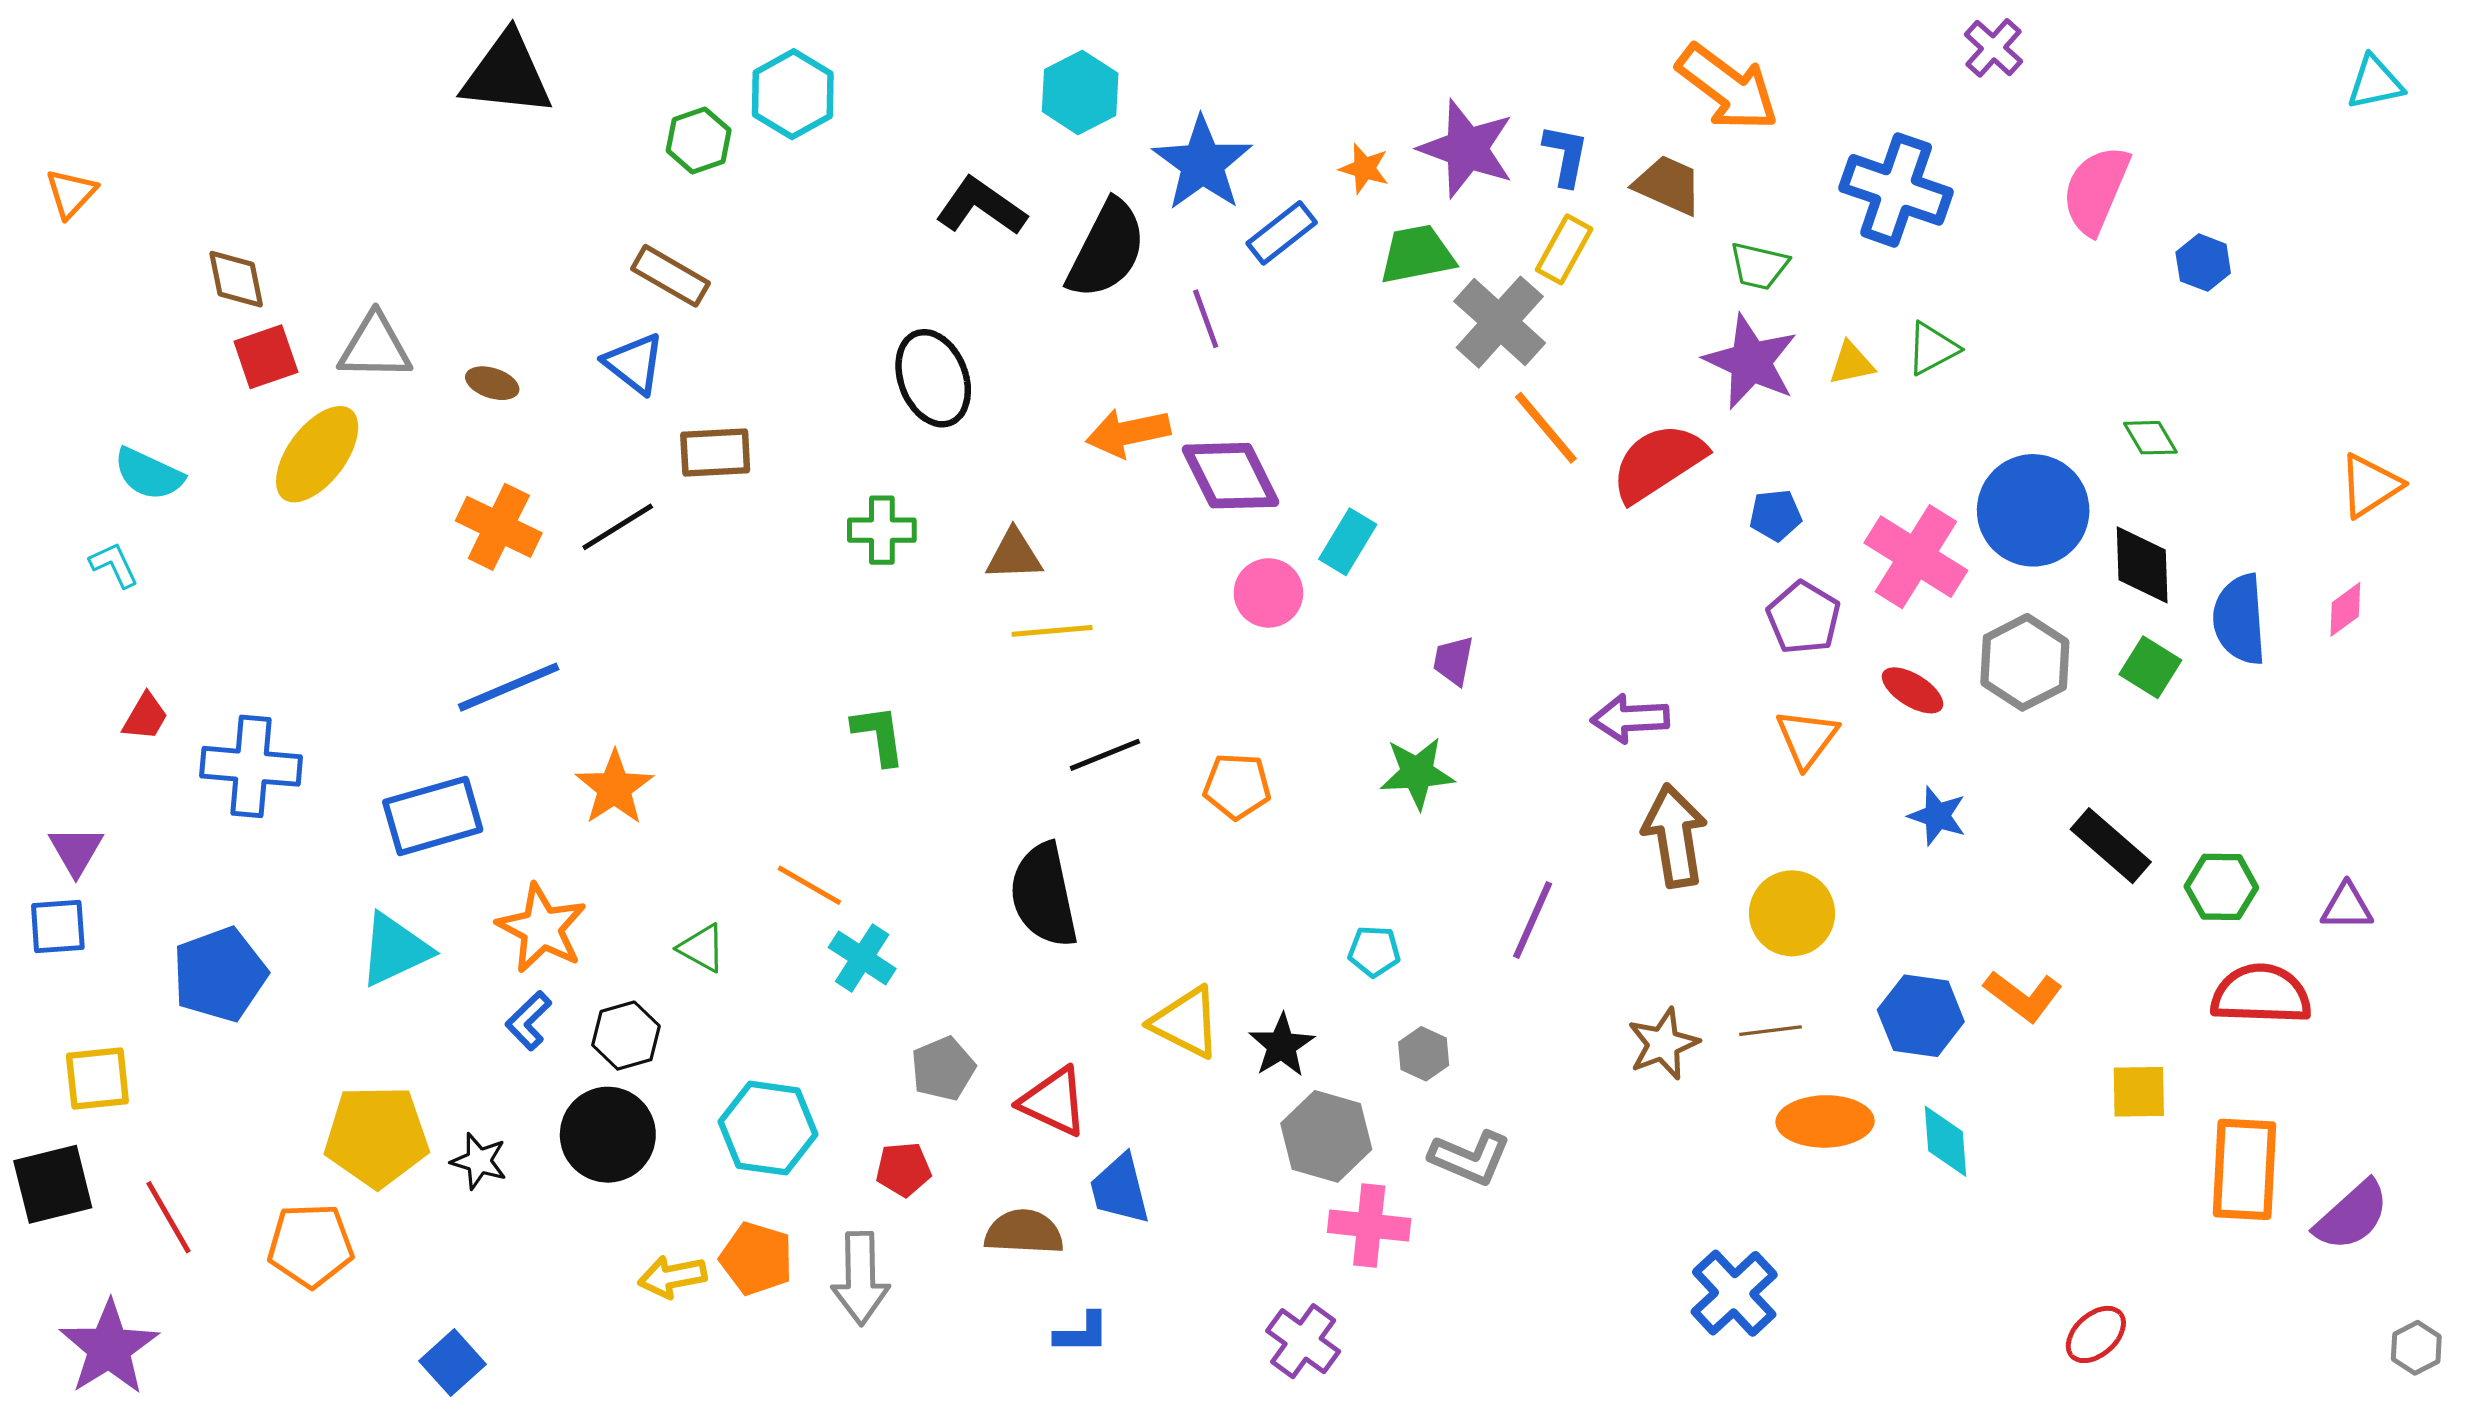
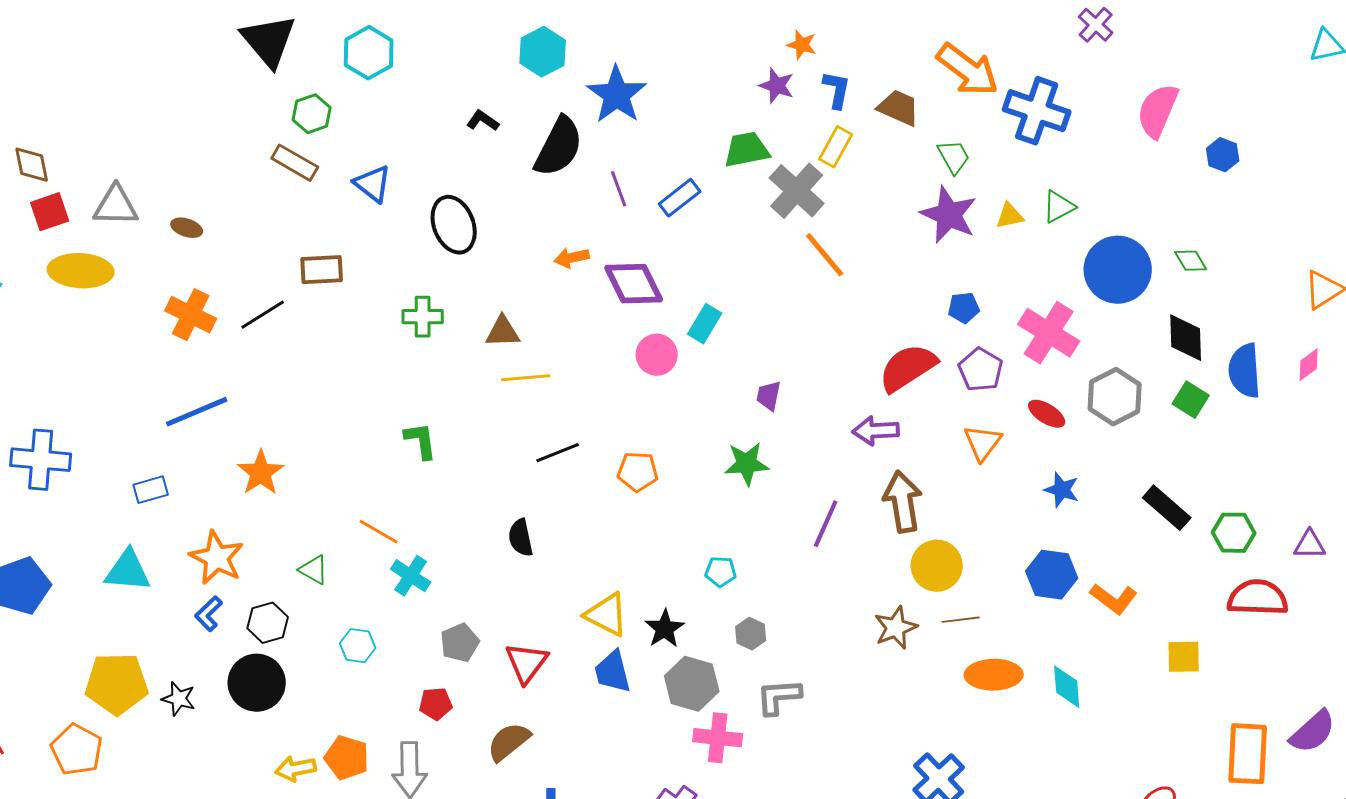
black triangle: (507, 74) -> (269, 41), moved, turned 44
orange arrow: (1728, 88) -> (968, 70), moved
green hexagon: (699, 140) -> (312, 114), moved
purple star: (1467, 149) -> (777, 86), size x0.6
orange star: (1364, 168) -> (802, 45), moved
black L-shape: (981, 206) -> (483, 121), size x0.6
blue rectangle: (1282, 233) -> (680, 198), moved
green trapezoid: (1759, 266) -> (954, 157), turned -132
blue triangle: (634, 363) -> (373, 184), moved
orange arrow: (1128, 433) -> (572, 258), size x0.7
yellow ellipse: (317, 454) -> (81, 271), turned 56
red semicircle: (1658, 462) -> (908, 368), moved
blue circle: (2033, 510) -> (1118, 270), moved
blue rectangle: (433, 816) -> (151, 490), size x0.6
black semicircle: (1044, 895) -> (521, 538), size x0.6
yellow circle: (1792, 913) -> (937, 566), moved
purple line: (1533, 920) -> (826, 524), moved
cyan triangle: (395, 950) -> (128, 571), turned 30
blue hexagon: (1921, 1016) -> (1052, 575), moved
red triangle: (1054, 1102) -> (527, 663), turned 42
cyan hexagon: (768, 1128) -> (358, 646), moved, size x0.6
gray L-shape: (1470, 1158) -> (779, 697), turned 153
orange rectangle: (2245, 1169) -> (1248, 754), moved
blue trapezoid: (1120, 1189) -> (613, 672), moved
brown semicircle: (1024, 1232) -> (509, 742), turned -42
orange pentagon: (311, 1245) -> (77, 750), turned 30

